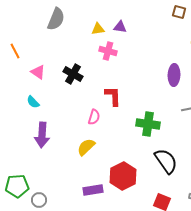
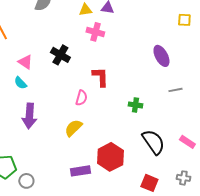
pink triangle: (38, 72) -> (25, 62), moved
purple ellipse: (174, 75) -> (161, 56), turned -30
green cross: (148, 124) -> (135, 105), size x0.6

